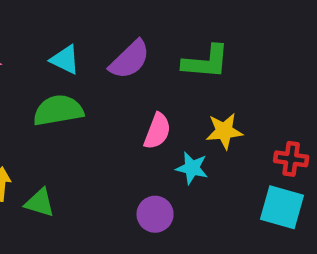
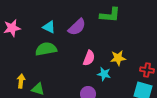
green L-shape: (206, 62) -> (110, 15), moved

